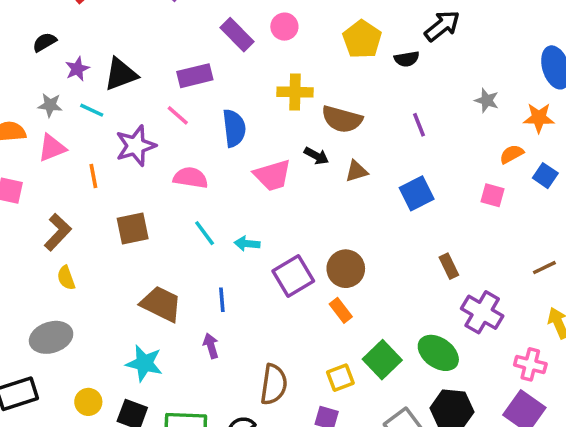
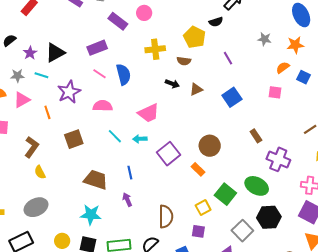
yellow pentagon: (362, 39) -> (194, 37), moved
pink line: (178, 115) -> (100, 74), moved
brown semicircle: (342, 119) -> (184, 61), size x0.6
pink trapezoid: (272, 175) -> (148, 113), moved
brown circle: (346, 269) -> (210, 146), moved

